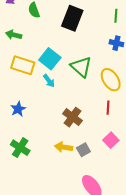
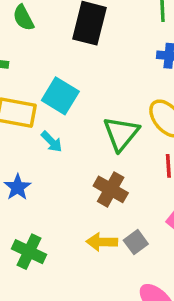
green triangle: (81, 67) -> (121, 134), moved, turned 35
cyan arrow: (49, 81) -> (52, 142), moved

